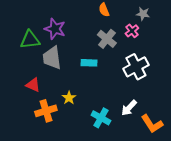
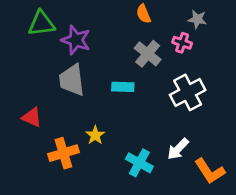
pink cross: (132, 31) -> (182, 43), turned -32
green triangle: (30, 40) -> (41, 23), moved
red triangle: (33, 85) -> (32, 117), moved

